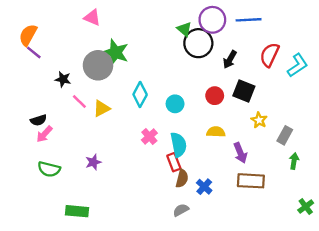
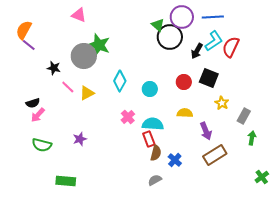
cyan L-shape: (298, 65) -> (214, 41), moved
cyan semicircle: (179, 145) -> (153, 124), turned -75
brown rectangle: (251, 181) -> (215, 155), turned -35

